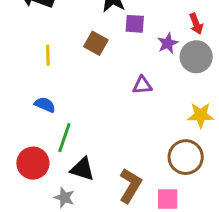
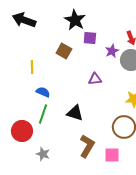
yellow line: (48, 55) -> (32, 67), moved
blue semicircle: (45, 105) -> (43, 92), moved
black triangle: (82, 169) -> (75, 113), moved

